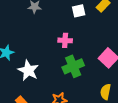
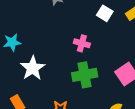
white square: (79, 11) -> (105, 13), turned 32

